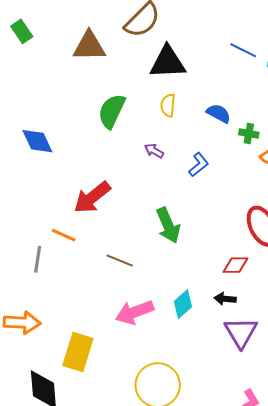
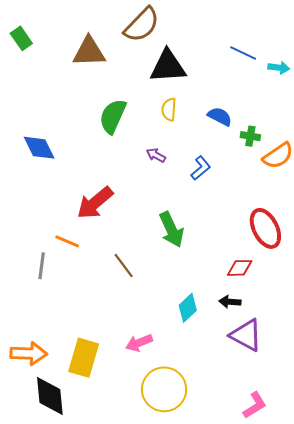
brown line: (120, 260) -> (124, 265), turned 32
pink arrow: (135, 312) -> (139, 343), moved, size x0.7
orange arrow: (22, 323) -> (29, 354), moved
purple triangle: (241, 332) -> (246, 335), turned -30

